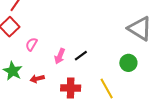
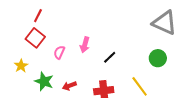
pink arrow: (60, 56) -> (85, 45), moved

